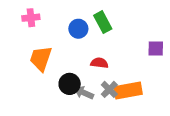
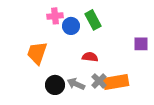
pink cross: (31, 18) -> (55, 16), moved
black circle: (70, 84) -> (55, 85), moved

